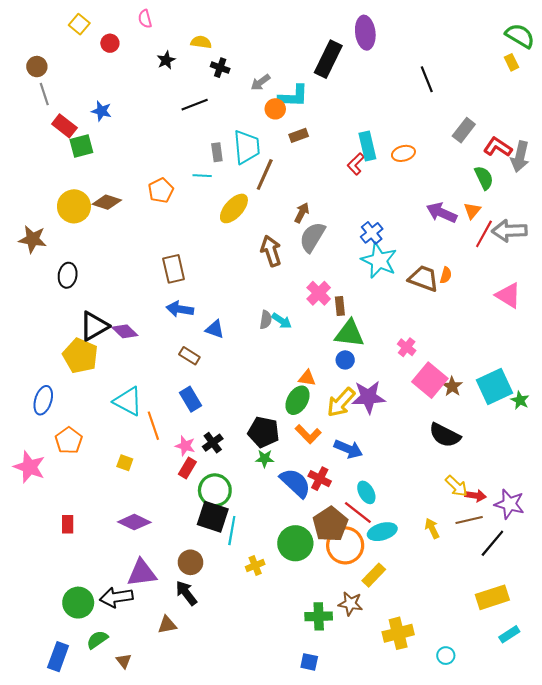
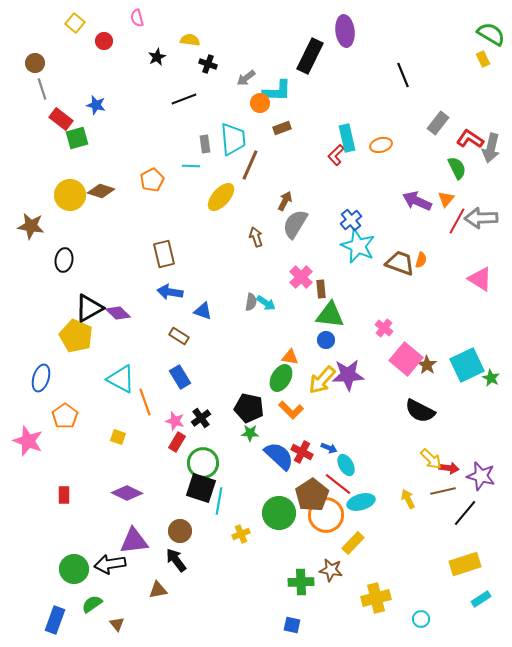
brown arrow: (271, 251) -> (256, 237), size x0.7
blue arrow: (348, 449) -> (329, 448), moved, size x0.6

